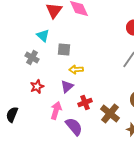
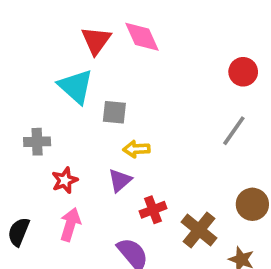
cyan triangle: (43, 36) -> (76, 86), size x1.5
gray cross: (32, 58) -> (37, 142), moved, turned -32
pink arrow: (56, 111) -> (70, 225), moved

